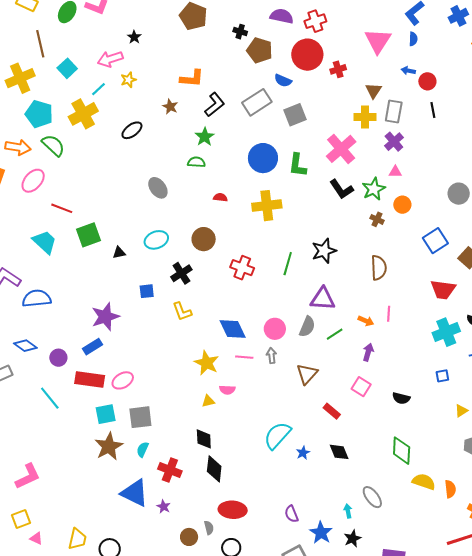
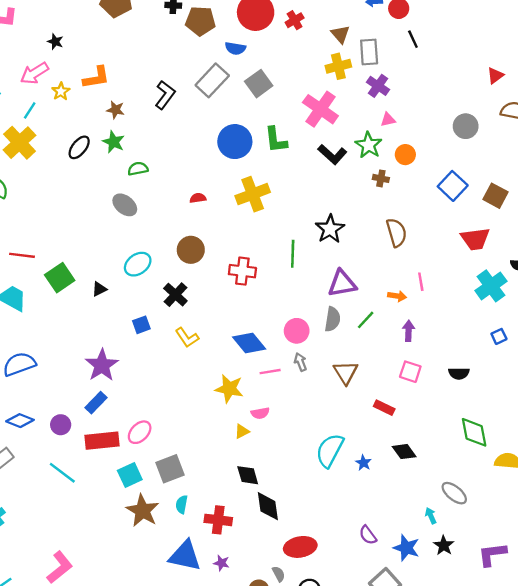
orange L-shape: (192, 78) -> (96, 78), moved
green star: (205, 137) -> (114, 142), moved
green semicircle: (196, 162) -> (138, 169), moved

